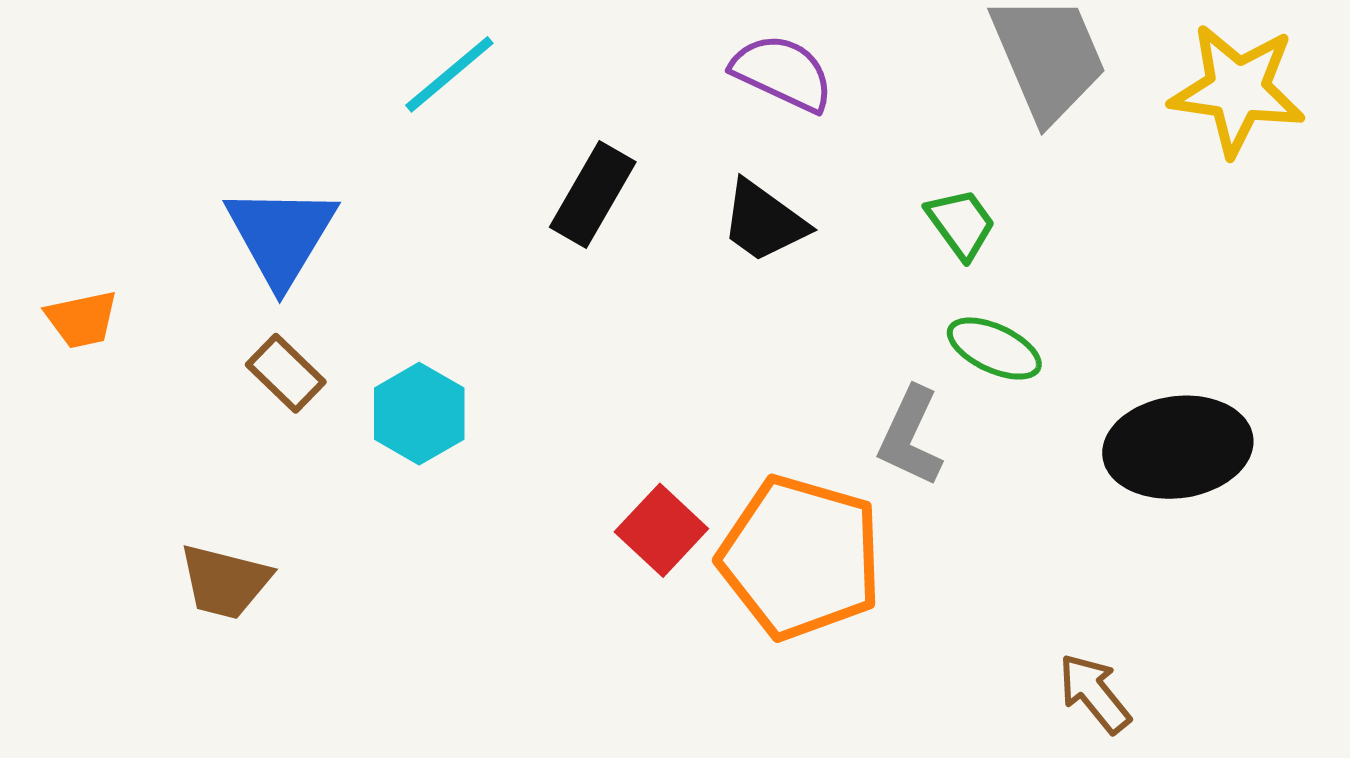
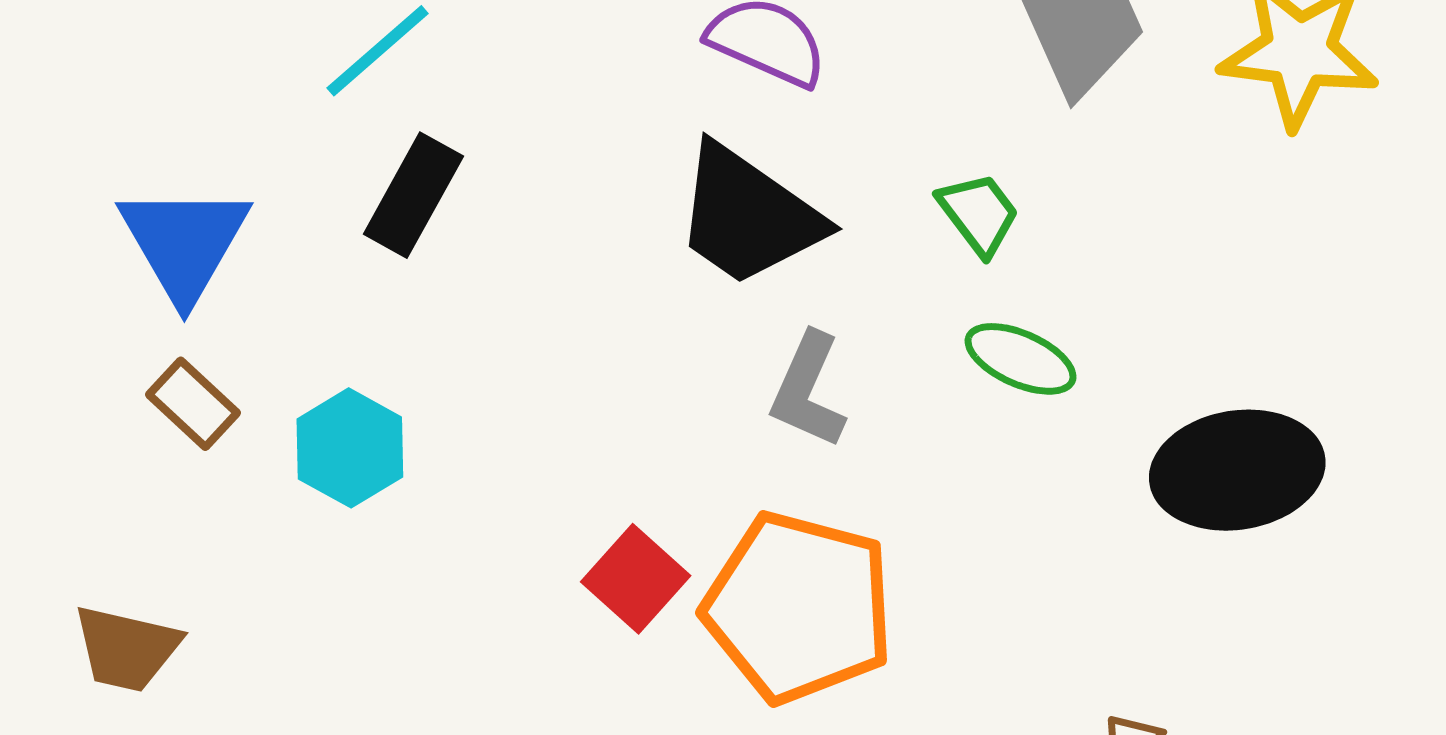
black rectangle: (593, 194) -> (413, 195), moved
black trapezoid: (764, 221) -> (748, 216), size x1.5
gray L-shape: (910, 436) -> (808, 390), moved

